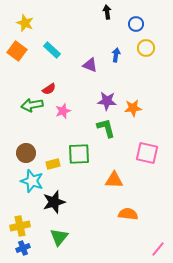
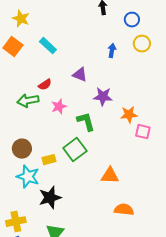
purple triangle: (90, 65) -> (80, 75), moved
orange star: (133, 108) -> (129, 115), moved
green L-shape: (106, 128) -> (86, 122), moved
pink square: (147, 153) -> (143, 132), moved, size x0.7
green square: (79, 154) -> (75, 150), turned -35

